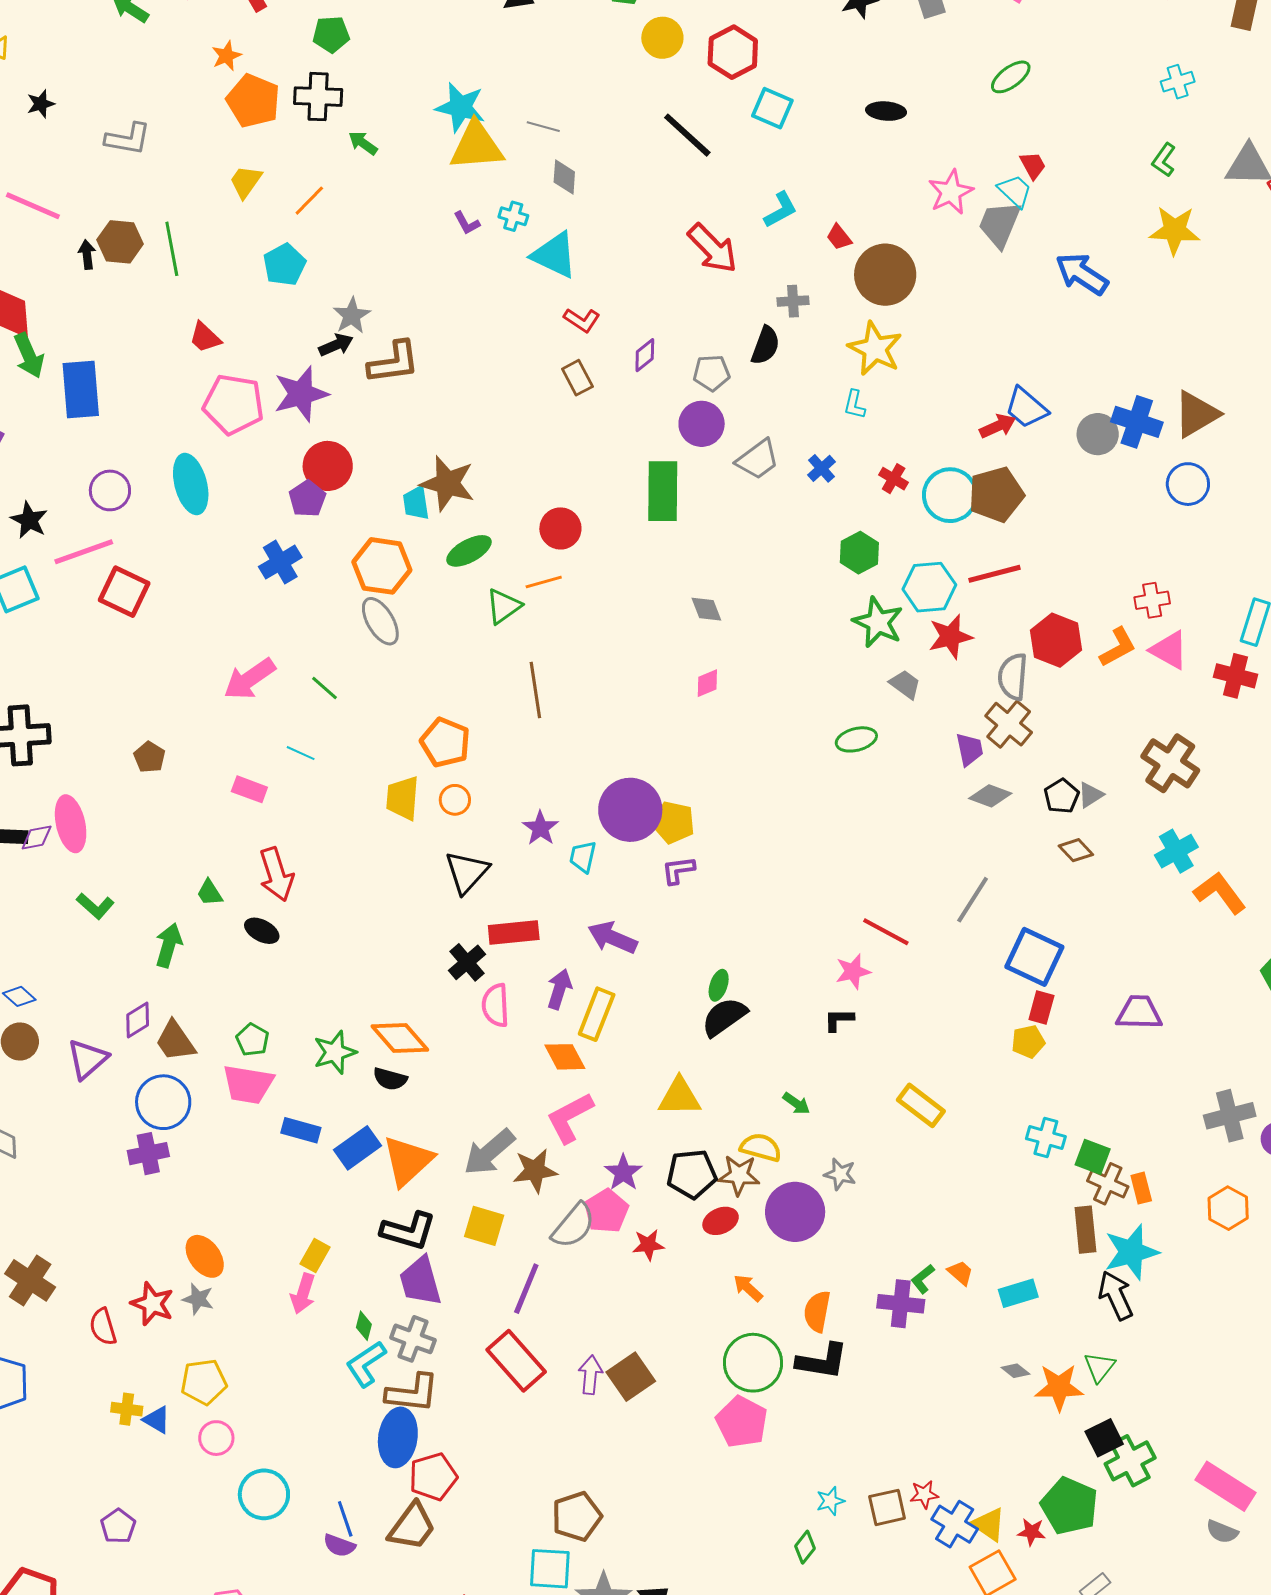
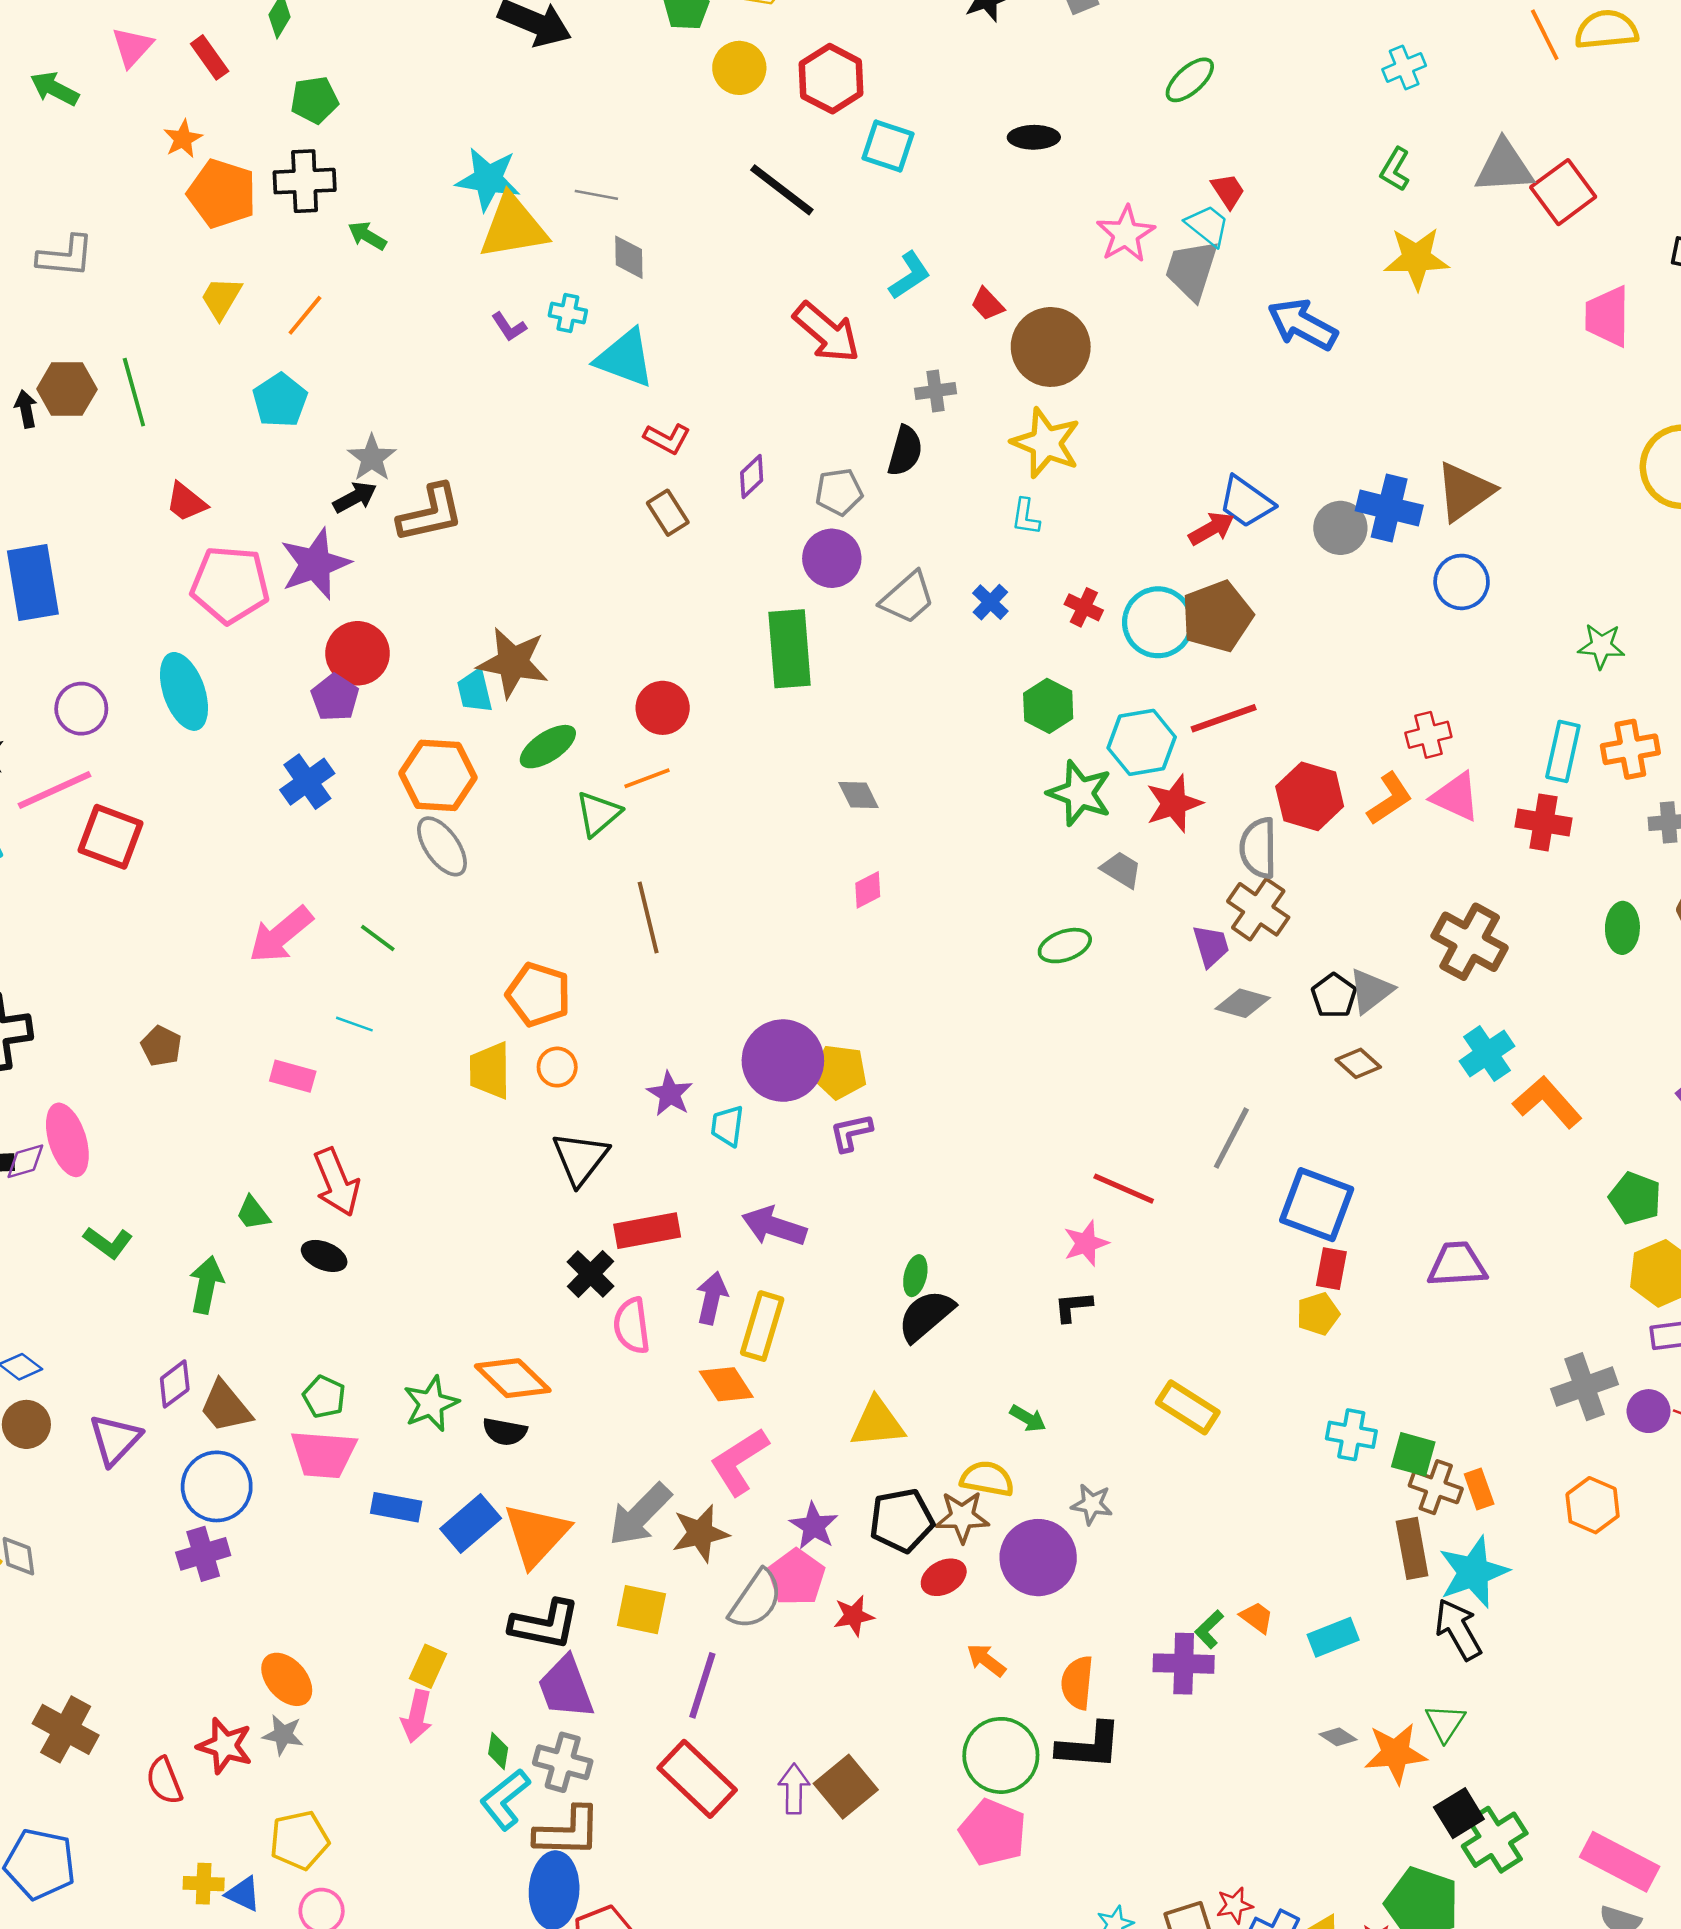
gray triangle: (1091, 795) -> (1371, 991), size x1.4

